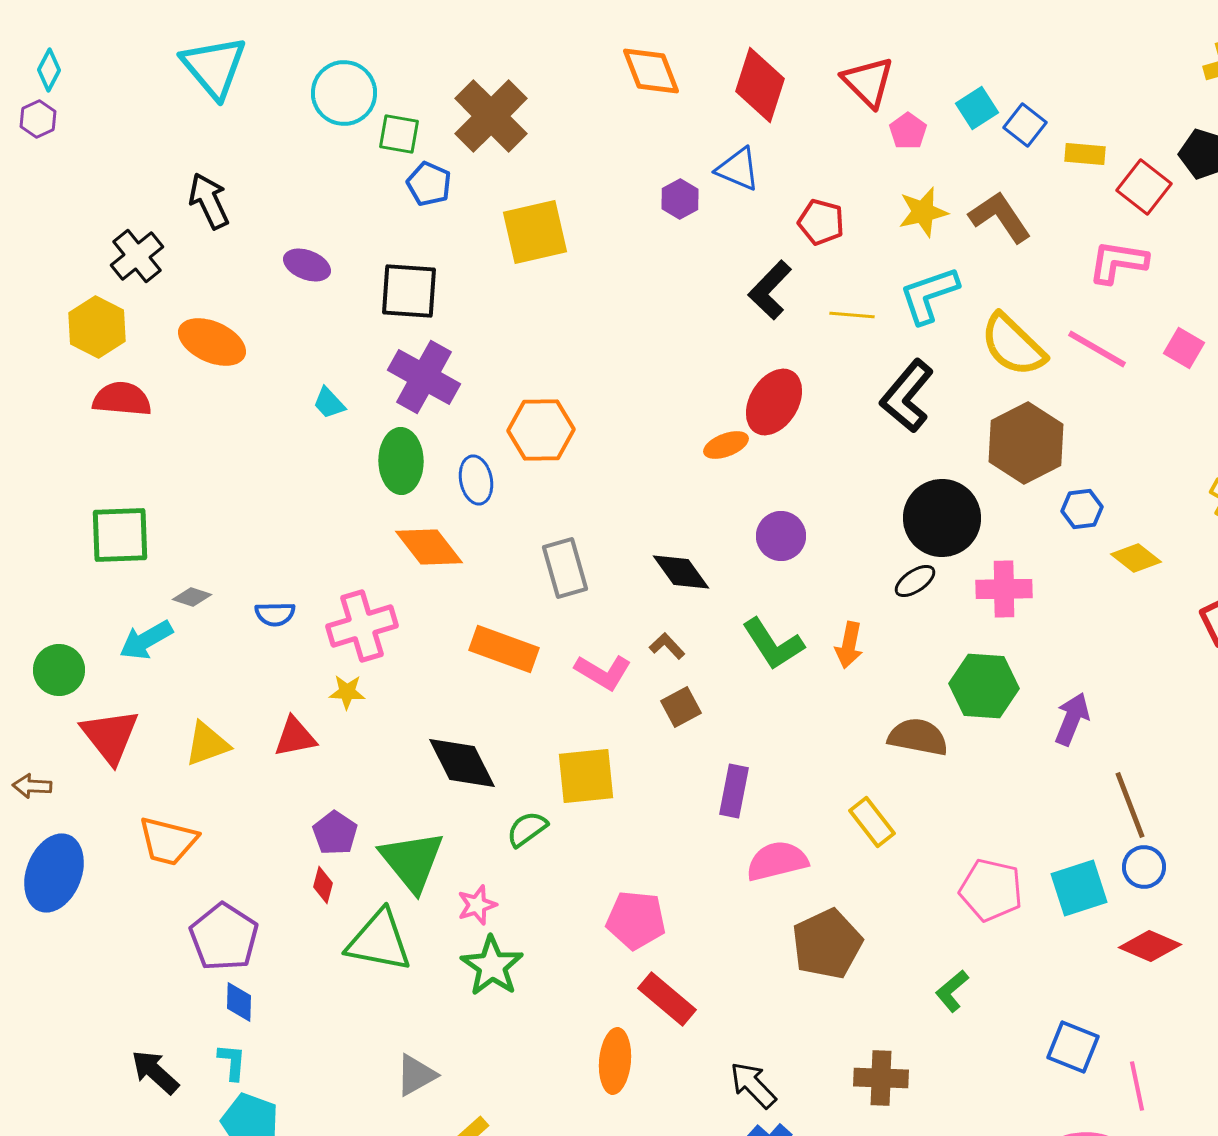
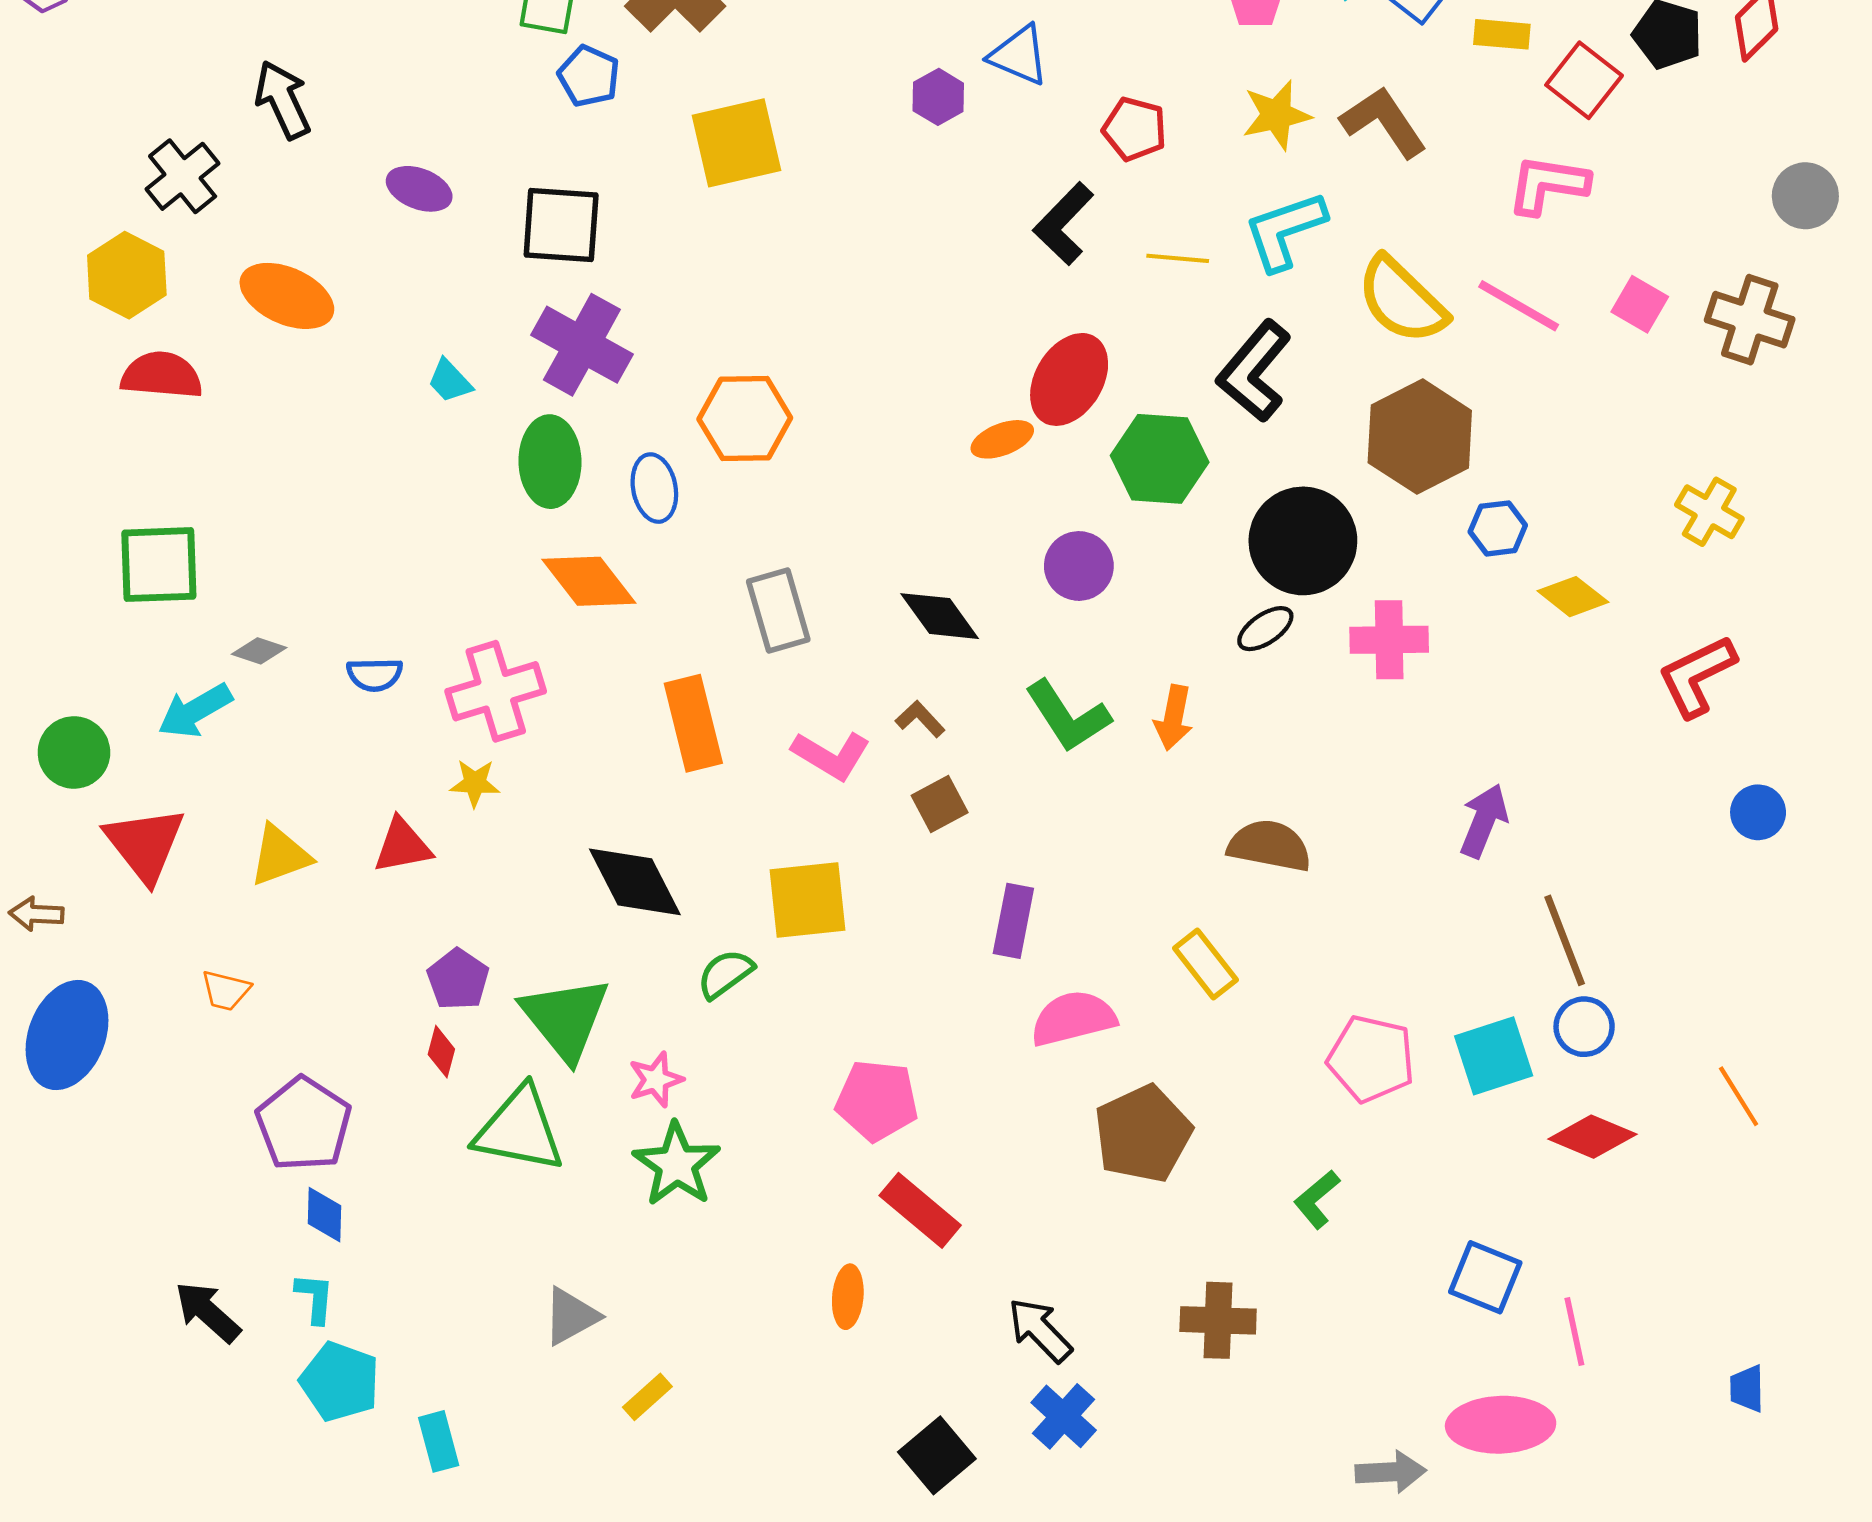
orange rectangle: (504, 649) -> (693, 723), turned 56
green hexagon: (984, 686) -> (1160, 459), moved
orange trapezoid: (168, 841) -> (226, 990), size x0.6
orange ellipse: (615, 1061) -> (848, 1297), size x0.7

